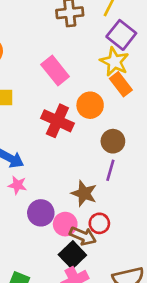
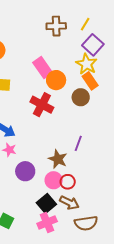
orange circle: (90, 105) -> (56, 80), moved
brown circle: (113, 141) -> (81, 97), moved
pink circle: (65, 224) -> (54, 180), moved
brown arrow: (83, 236) -> (69, 203), moved

